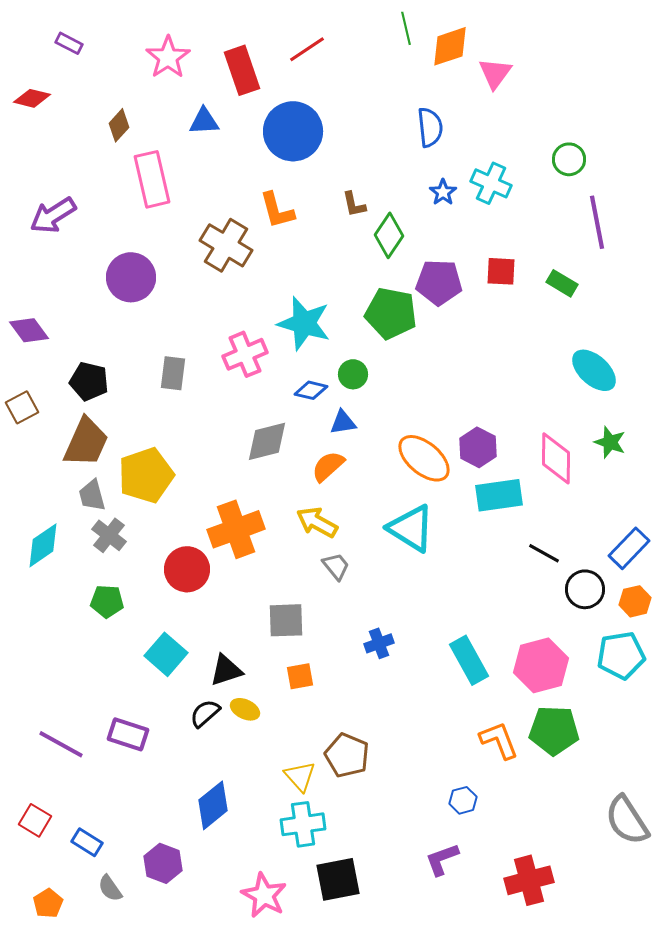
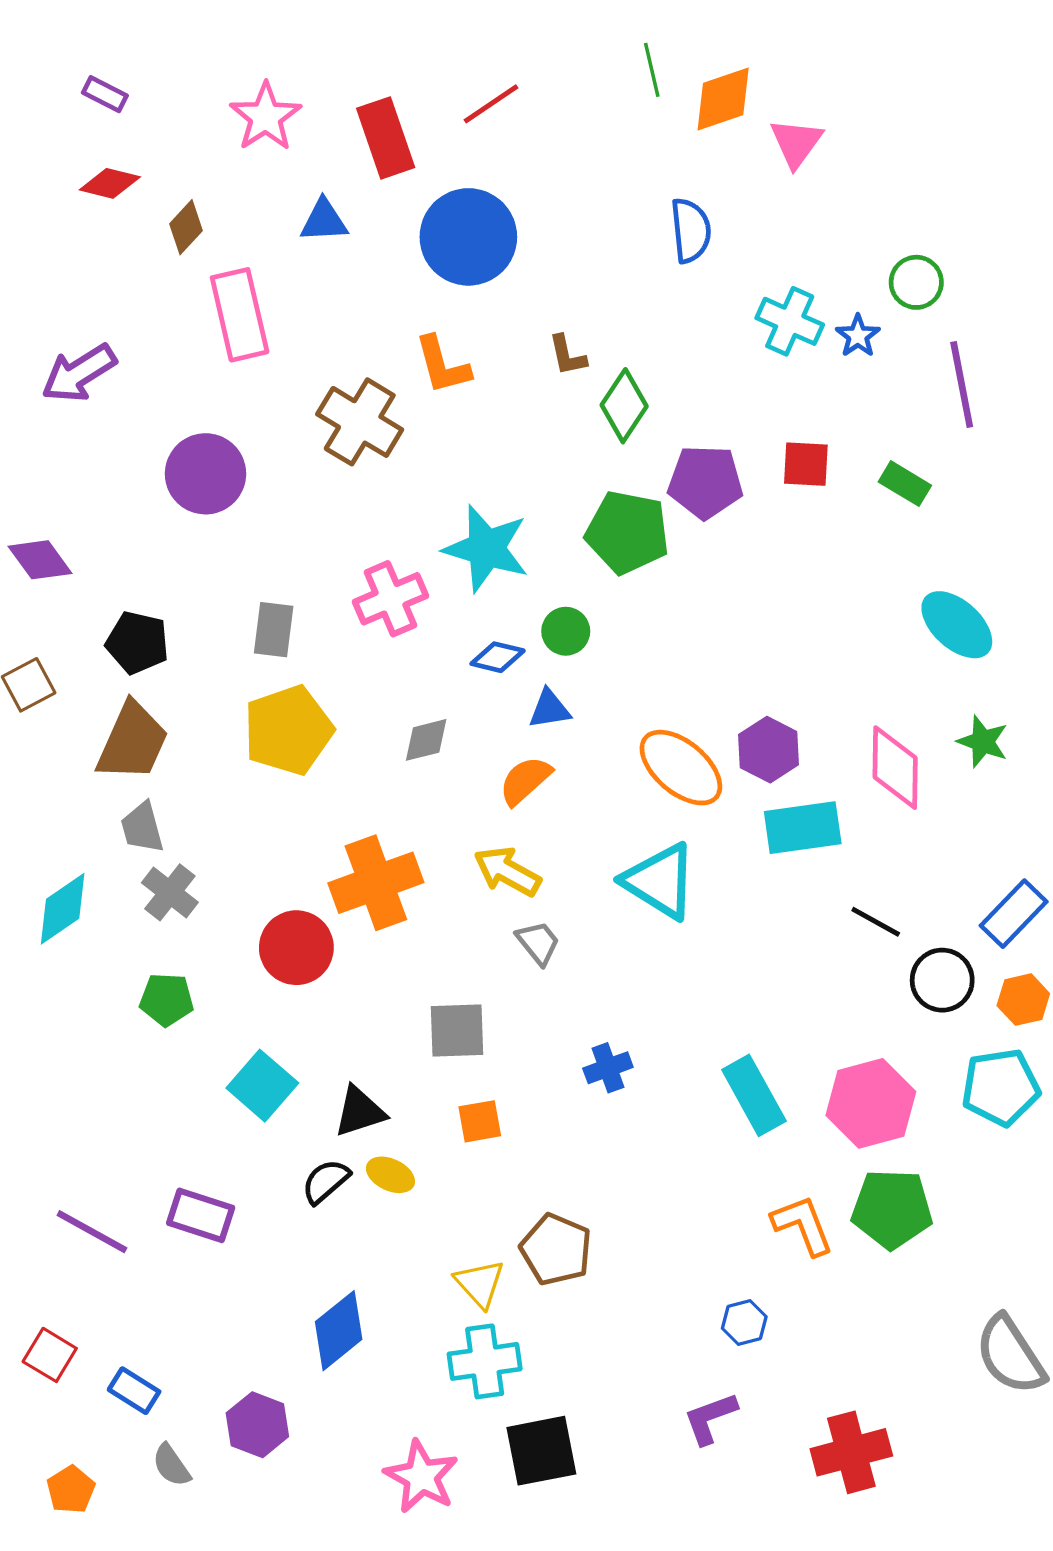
red diamond: (32, 98) -> (110, 183), moved
blue star: (443, 192) -> (858, 336), moved
gray diamond: (267, 441) -> (426, 740), size x0.7
yellow pentagon: (146, 475) -> (288, 730), moved

